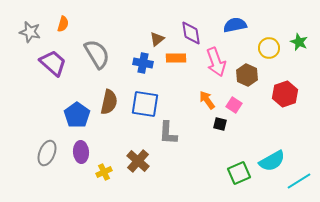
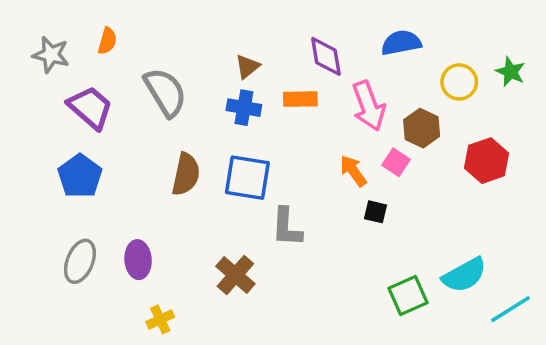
brown triangle: (157, 39) -> (247, 67), moved
pink square: (234, 105) -> (396, 162), moved
blue pentagon: (77, 115) -> (80, 176), moved
yellow cross: (104, 172) -> (160, 319), moved

